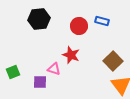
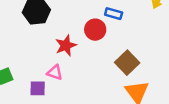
red circle: (79, 26) -> (95, 30), moved
red star: (71, 55) -> (66, 46), moved, turned 30

